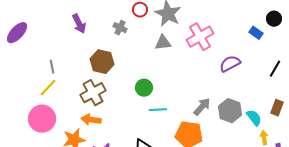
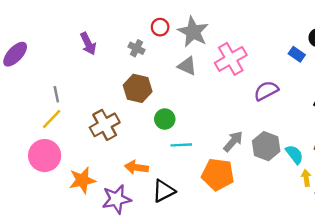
gray triangle: (163, 43) -> (187, 66), turned 30
brown hexagon: (102, 62) -> (138, 88), moved
orange arrow: (91, 120) -> (136, 167), moved

